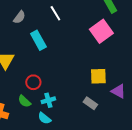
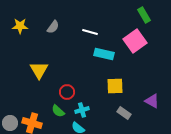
white line: (55, 13) -> (90, 32), moved, turned -42
cyan rectangle: (38, 40) -> (104, 54), moved, turned -48
yellow square: (98, 76) -> (115, 86), moved

